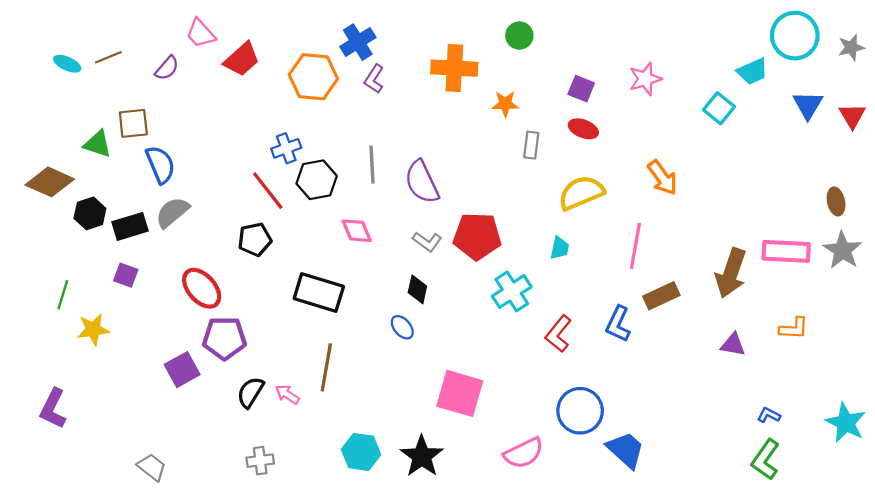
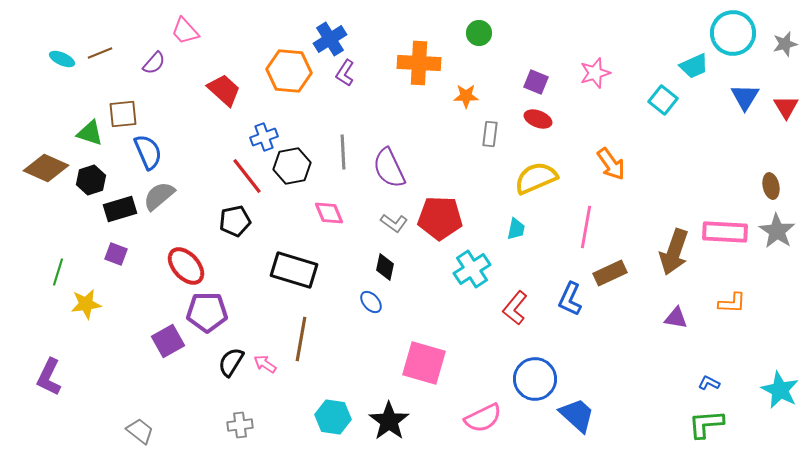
red trapezoid: (242, 59) -> (224, 90), moved, turned -96
black hexagon: (90, 213) -> (91, 180), moved
green L-shape: (766, 460) -> (706, 424), turned 51

